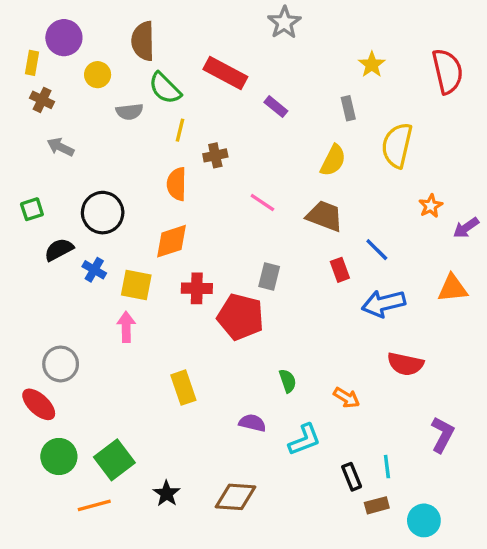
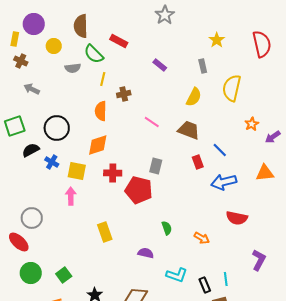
red rectangle: (225, 73) -> (119, 41), moved, size x0.7
green square: (32, 209) -> (15, 126), size x1.5
cyan L-shape: (304, 440) -> (177, 275), moved, turned 40
green square: (114, 460) -> (64, 275), size x0.7

